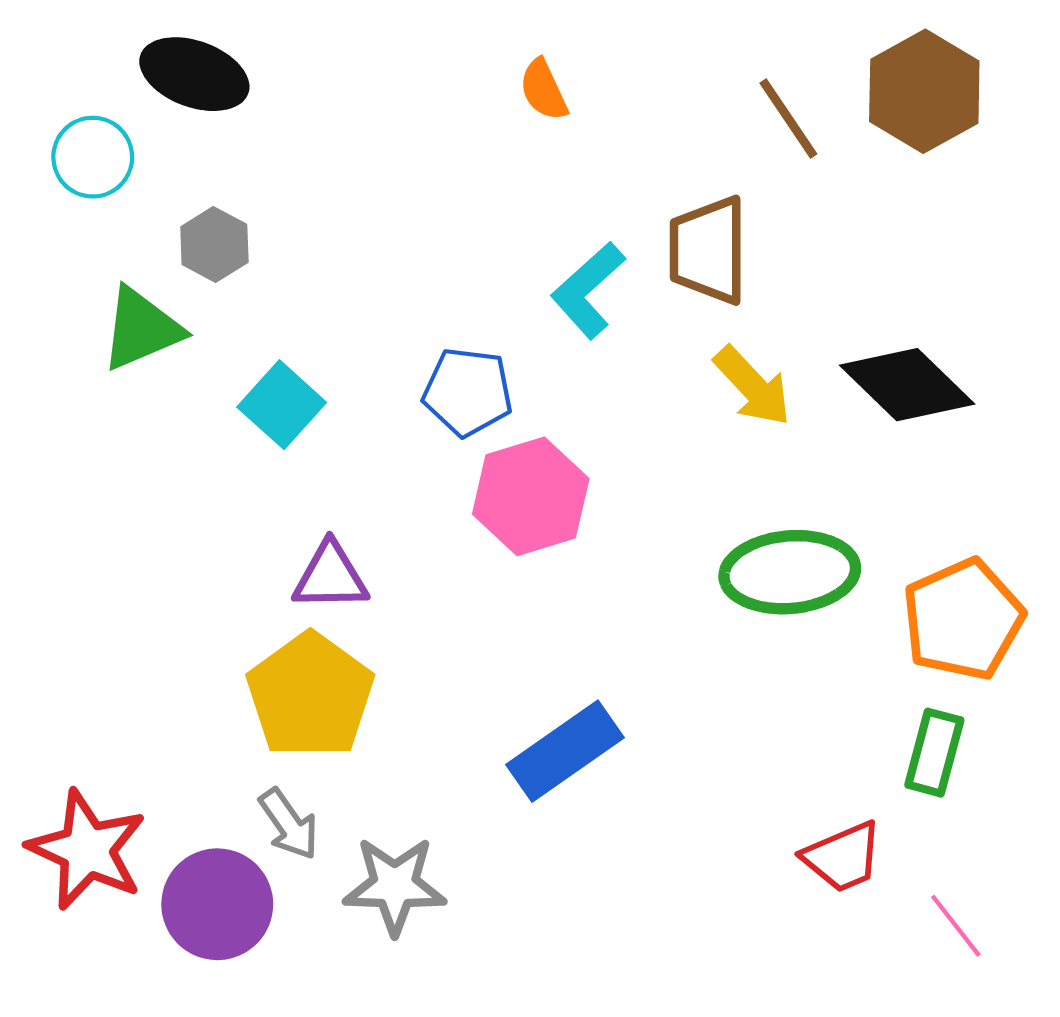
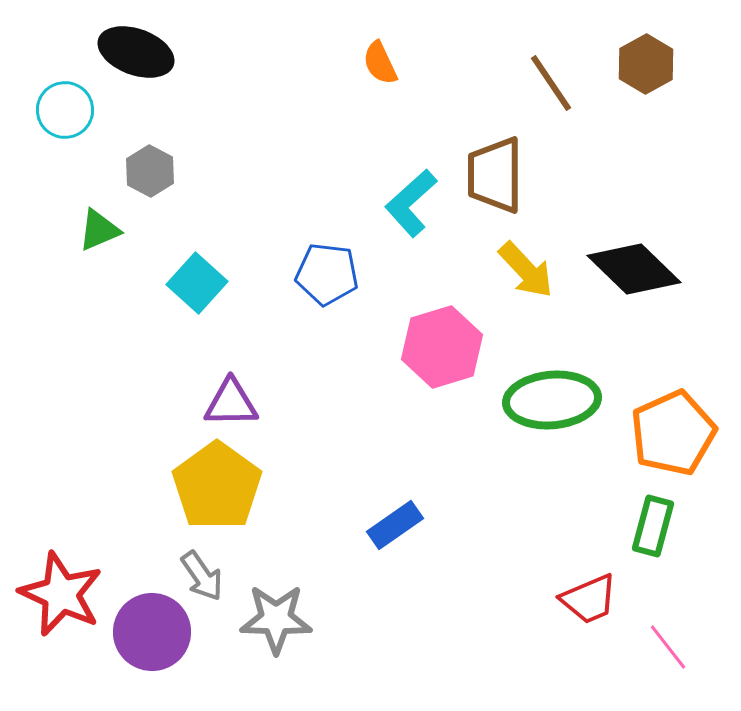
brown hexagon: (924, 91) -> (646, 64), size x0.7
green triangle: (141, 329) -> (99, 230), size x0.7
pink hexagon: (531, 496) -> (442, 347), moved
blue rectangle: (565, 751) -> (395, 525), size x0.7

